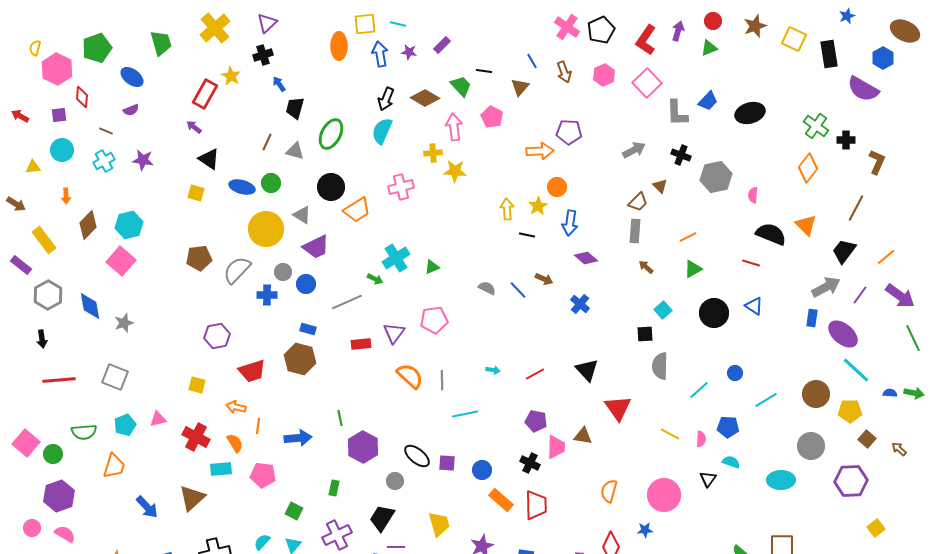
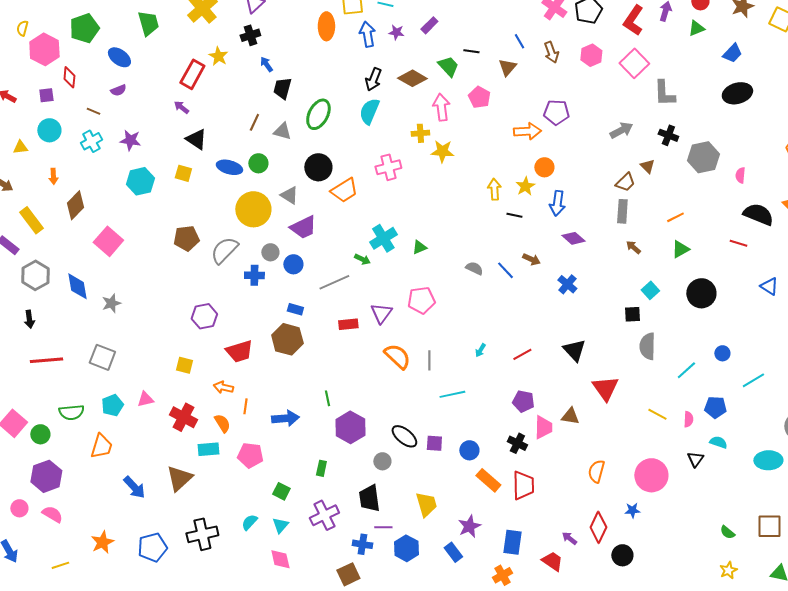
blue trapezoid: (708, 101) -> (732, 53), moved
cyan hexagon: (129, 225) -> (140, 181), moved
blue triangle: (754, 306) -> (769, 286), moved
cyan arrow: (493, 370) -> (480, 350), turned 112
black trapezoid: (382, 518) -> (369, 498), turned -40

